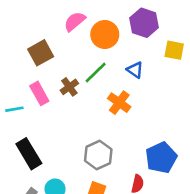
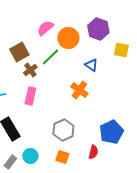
green line: (96, 72) -> (50, 57), moved
brown cross: (69, 87) -> (30, 70), moved
pink rectangle: (39, 93) -> (30, 96), moved, turned 42

